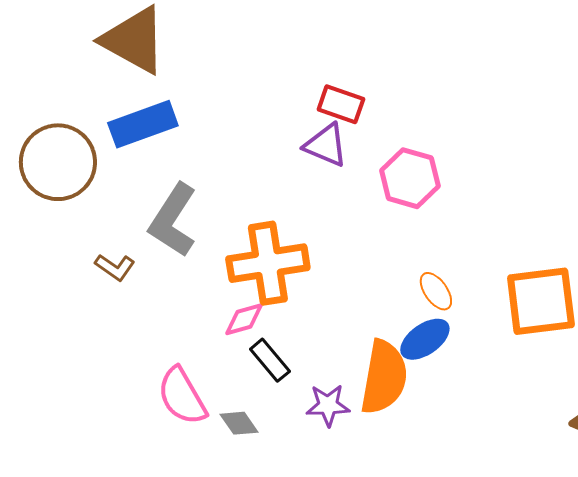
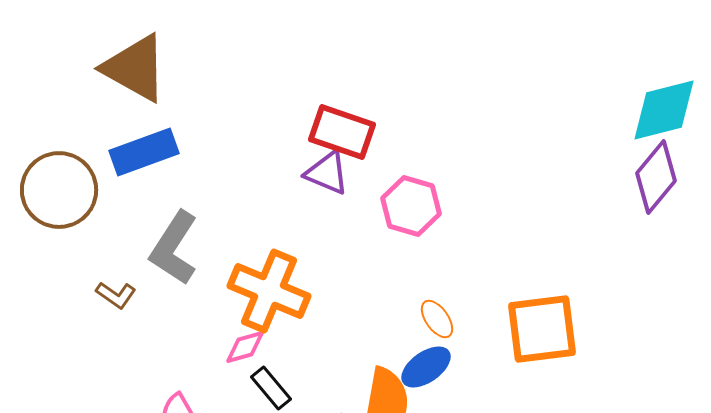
red rectangle: (341, 104) -> (342, 132), size x1.4
orange cross: (268, 263) -> (269, 291), turned 32

